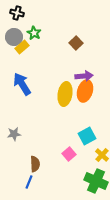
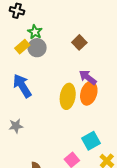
gray circle: (14, 37) -> (37, 48), moved
purple arrow: (84, 76) -> (88, 77), turned -138
gray star: (14, 134) -> (16, 126), moved

